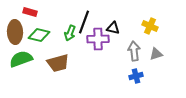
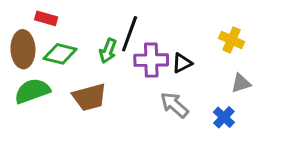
black triangle: (113, 28) -> (182, 63), moved, turned -40
gray arrow: (134, 51) -> (174, 105), moved, turned -42
blue cross: (136, 76) -> (224, 117), moved, turned -32

